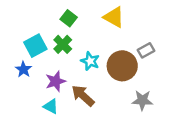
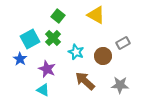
brown circle: (122, 66) -> (103, 56), size x0.7
purple star: (56, 81) -> (47, 69), turned -30
brown arrow: (83, 96) -> (85, 81), moved

